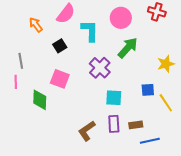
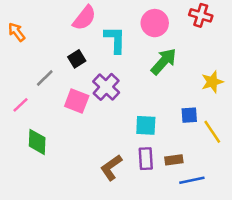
orange arrow: (36, 25) -> (17, 32), moved
gray line: (21, 61) -> (45, 78), moved, turned 56
purple cross: (100, 68) -> (106, 87), moved
pink line: (16, 82) -> (20, 105), turned 48
green diamond: (40, 100) -> (37, 142), moved

